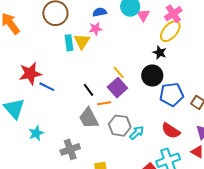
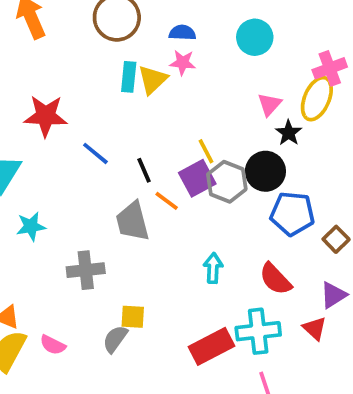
blue semicircle: (100, 12) -> (182, 33), moved
pink triangle: (143, 15) -> (269, 104), moved
yellow ellipse: (170, 31) -> (317, 99), turned -30
blue line: (47, 87) -> (95, 153), moved
orange line: (104, 103) -> (167, 201), turned 32
gray hexagon: (120, 126) -> (227, 182), moved
cyan arrow: (137, 133) -> (213, 268), turned -56

